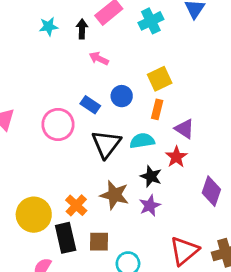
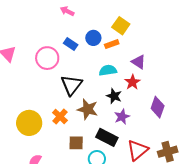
pink arrow: (99, 58) -> (67, 11), moved
yellow square: (160, 79) -> (121, 26), turned -30
orange rectangle: (157, 109) -> (112, 44), moved, turned 56
black triangle: (106, 144) -> (71, 85), moved
purple star: (150, 206) -> (122, 117), moved
black rectangle: (66, 238) -> (107, 137), moved, turned -50

